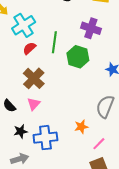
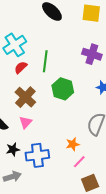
purple cross: (91, 28) -> (92, 54), moved
green hexagon: (78, 57) -> (63, 89), moved
pink line: (99, 144) -> (79, 162), moved

